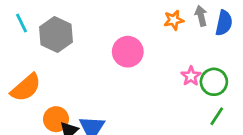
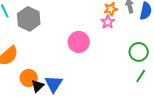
pink circle: (128, 52) -> (79, 42), moved
pink star: (191, 76) -> (108, 22), moved

